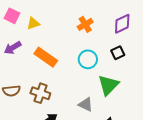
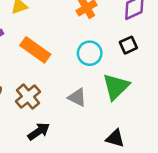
brown cross: (40, 93) -> (28, 97), turned 30
gray triangle: (86, 104) -> (77, 97), moved

